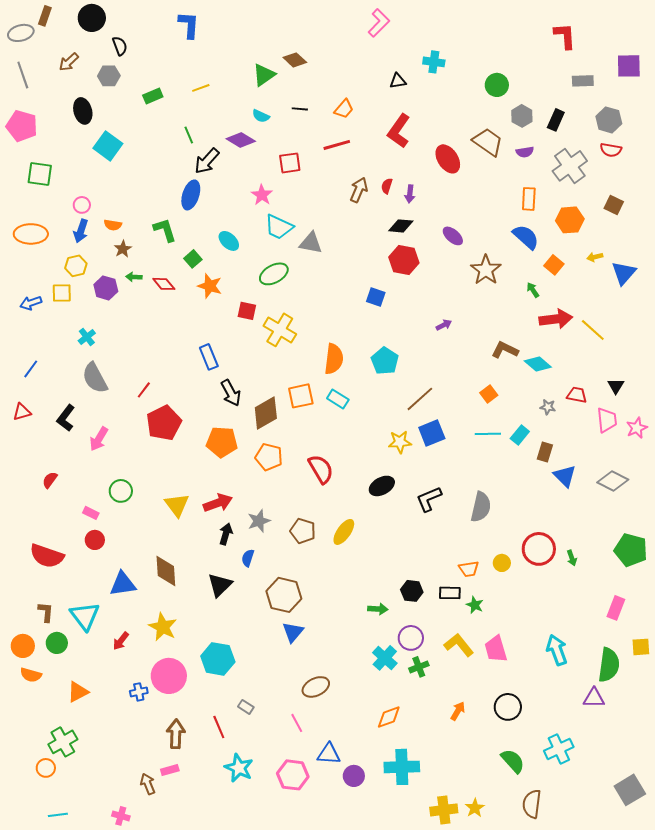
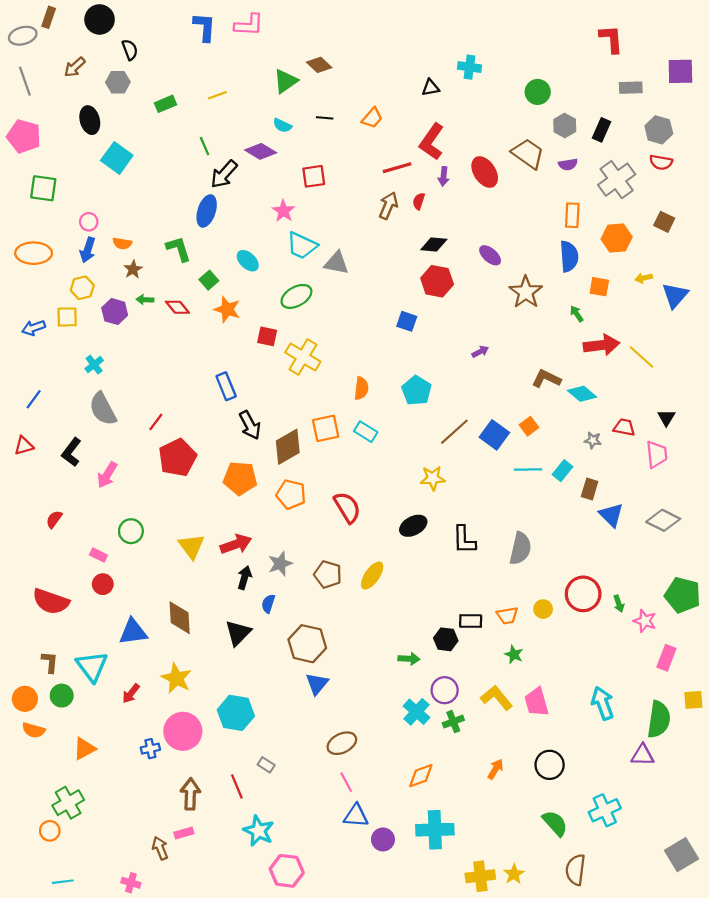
pink L-shape: (379, 23) -> (249, 25), moved, turned 48
red line: (337, 145) -> (397, 168), moved
purple arrow: (410, 194) -> (444, 176), moved
blue semicircle: (526, 237) -> (569, 256), turned 44
orange square: (554, 265) -> (599, 287), turned -30
orange semicircle: (334, 359) -> (361, 388), size x0.7
pink star: (637, 428) -> (645, 621), moved, turned -30
blue square: (432, 433) -> (494, 435), moved, turned -32
black L-shape: (429, 499) -> (464, 540), turned -68
black rectangle: (450, 593) -> (471, 621), moved
pink line: (297, 723) -> (346, 782), moved
pink hexagon: (293, 775) -> (287, 871), moved

